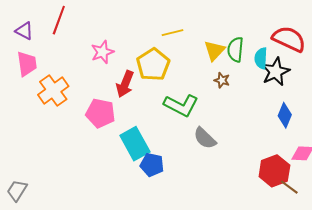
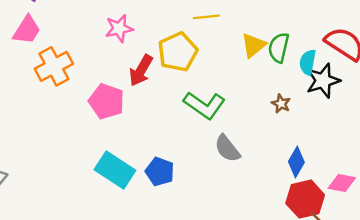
pink trapezoid: (27, 64) -> (27, 30), turned 32
brown star: (222, 80) -> (281, 104), moved
blue diamond: (285, 115) -> (296, 162), moved
cyan rectangle: (135, 144) -> (115, 170), moved, turned -36

